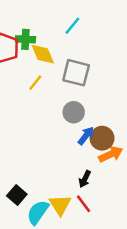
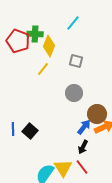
yellow diamond: (43, 54) -> (49, 46), turned 45
gray square: (76, 73) -> (76, 61), size x0.6
blue arrow: (86, 136) -> (84, 127), moved
black square: (17, 195) -> (30, 131), moved

